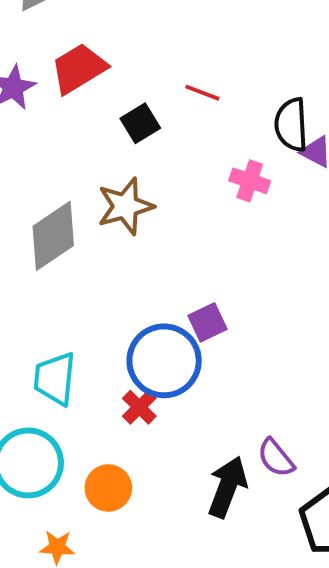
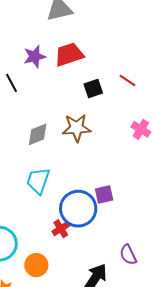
gray diamond: (53, 236) -> (38, 134), size x0.7
cyan trapezoid: (55, 379) -> (38, 181), moved
purple semicircle: (276, 458) -> (128, 255), moved

